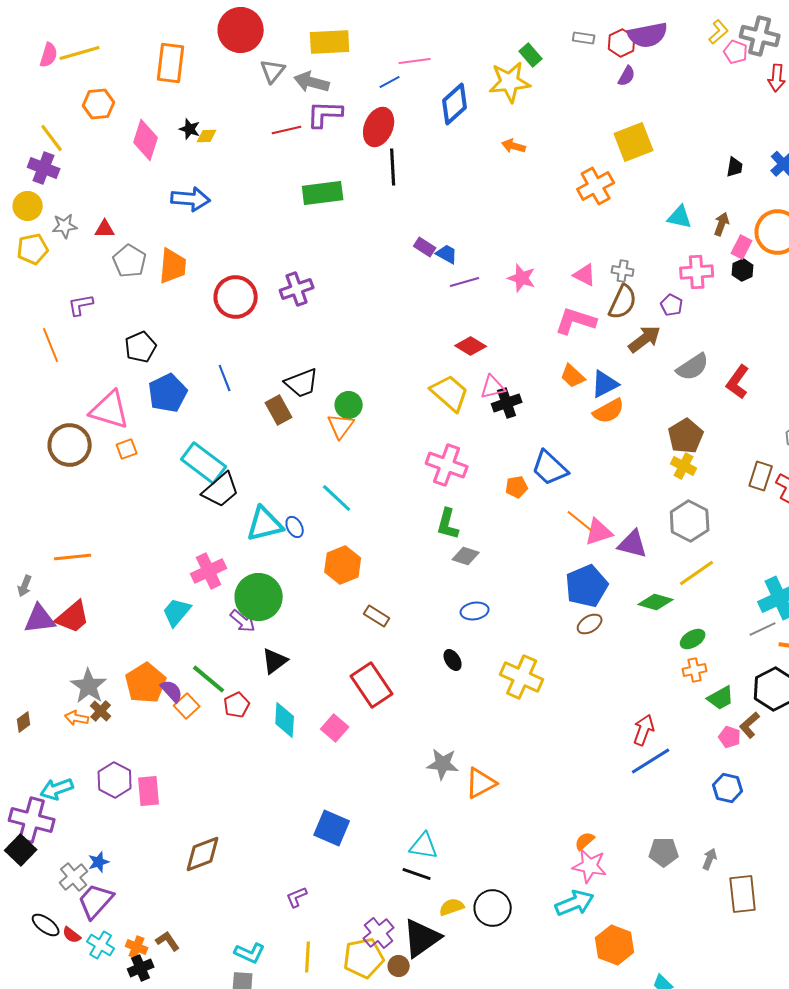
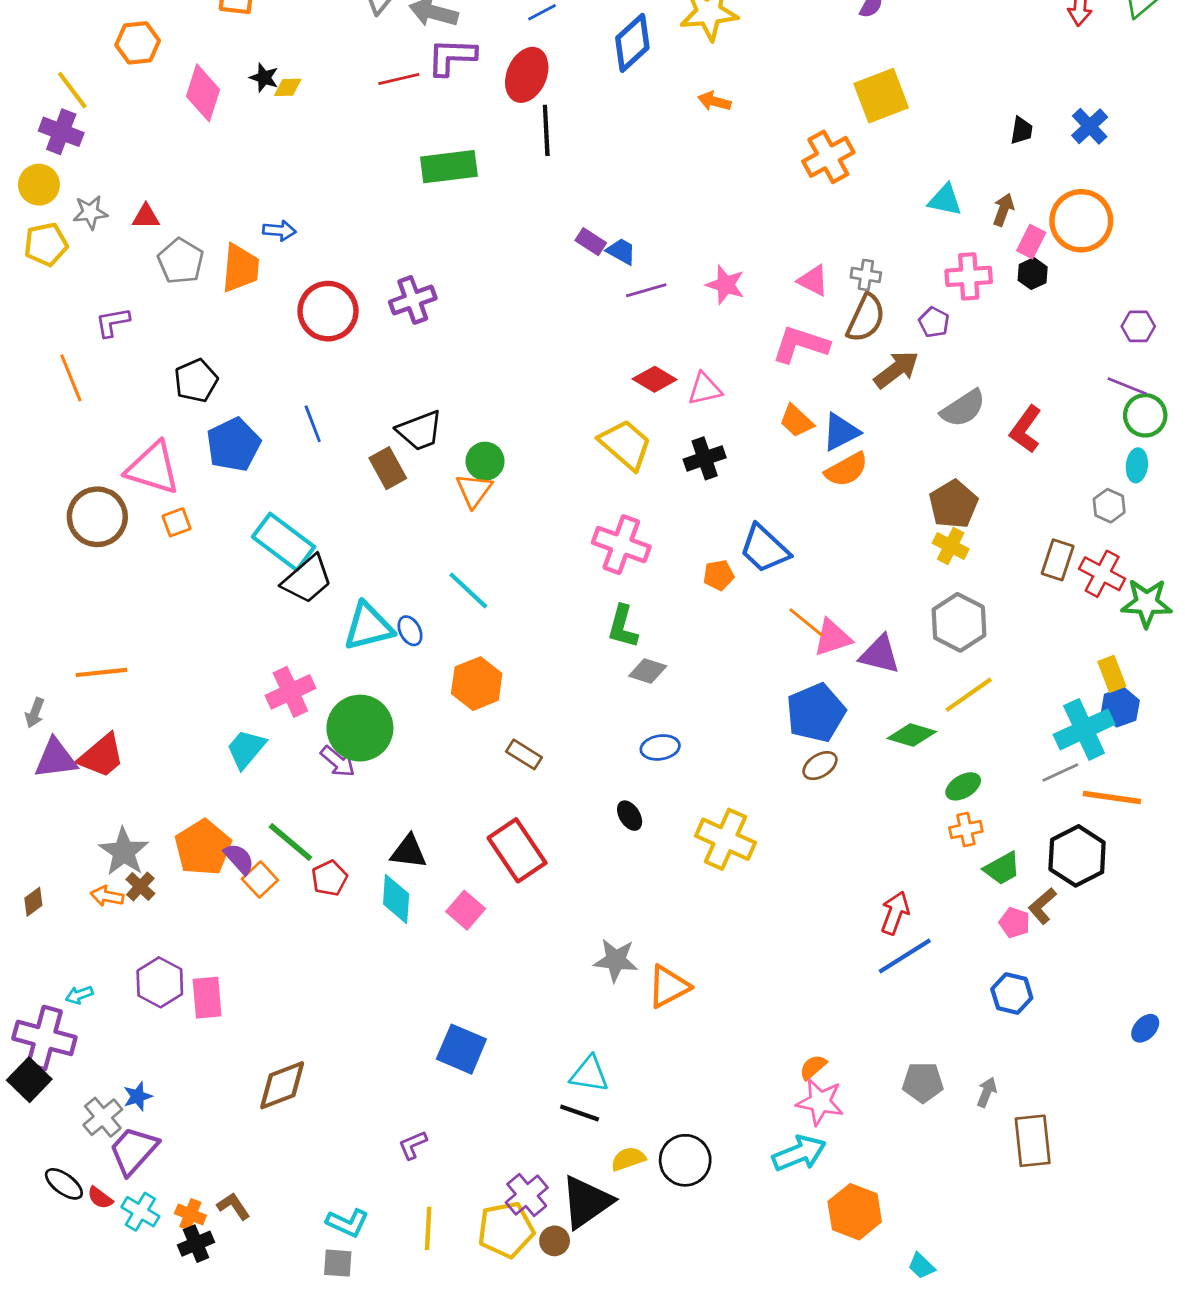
blue arrow: (191, 199) -> (279, 230), moved, size x0.6
pink triangle: (493, 387) -> (705, 389), moved
black triangle: (275, 661) -> (409, 852), moved, turned 44
cyan arrow: (57, 789) -> (79, 995), size x0.6

